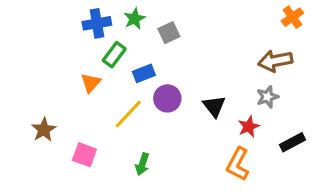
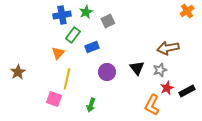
brown arrow: (275, 61) -> (168, 48), moved
gray star: (267, 97) -> (160, 70), moved
purple circle: (167, 98) -> (107, 72), moved
yellow line: (128, 114) -> (67, 79), moved, turned -30
red star: (249, 127) -> (167, 88), moved
brown star: (44, 130) -> (18, 72), moved

